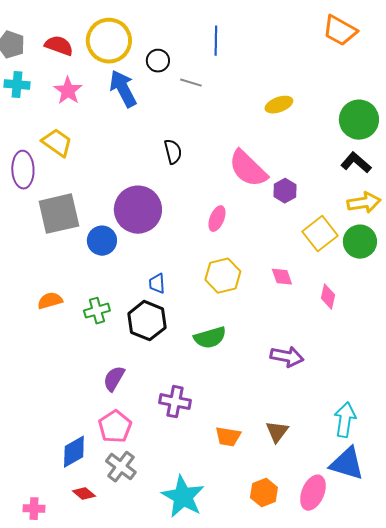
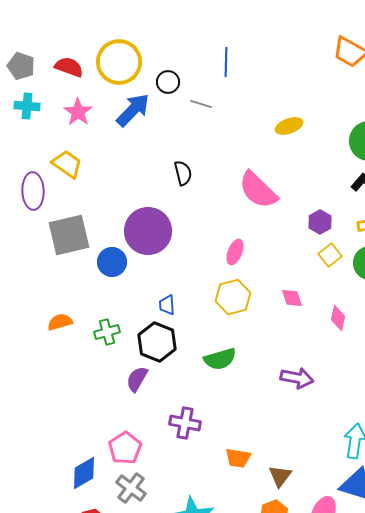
blue arrow: (123, 89) -> (133, 110), turned 72
purple hexagon: (285, 191) -> (320, 222), moved
pink ellipse: (217, 219) -> (235, 252), moved
yellow square: (320, 234) -> (330, 255), size x0.7
purple semicircle: (114, 379) -> (137, 379), moved
brown triangle: (277, 432) -> (280, 476), moved

